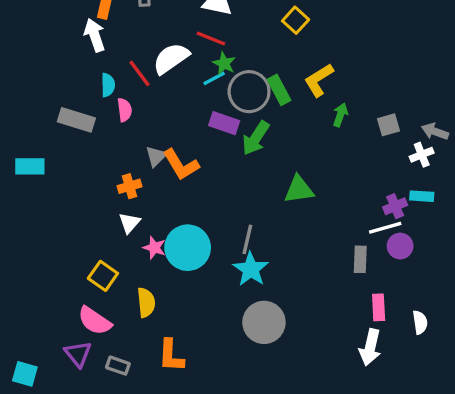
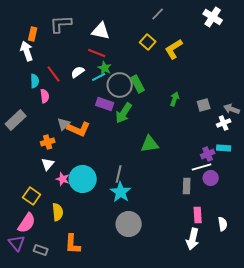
white semicircle: (171, 58) -> (78, 72), moved, size x0.6
yellow L-shape: (319, 80) -> (174, 49), moved
gray rectangle: (76, 120) -> (16, 120), moved, turned -60
orange L-shape: (181, 165) -> (79, 129), turned -35
pink semicircle: (95, 321) -> (27, 223), turned -90

